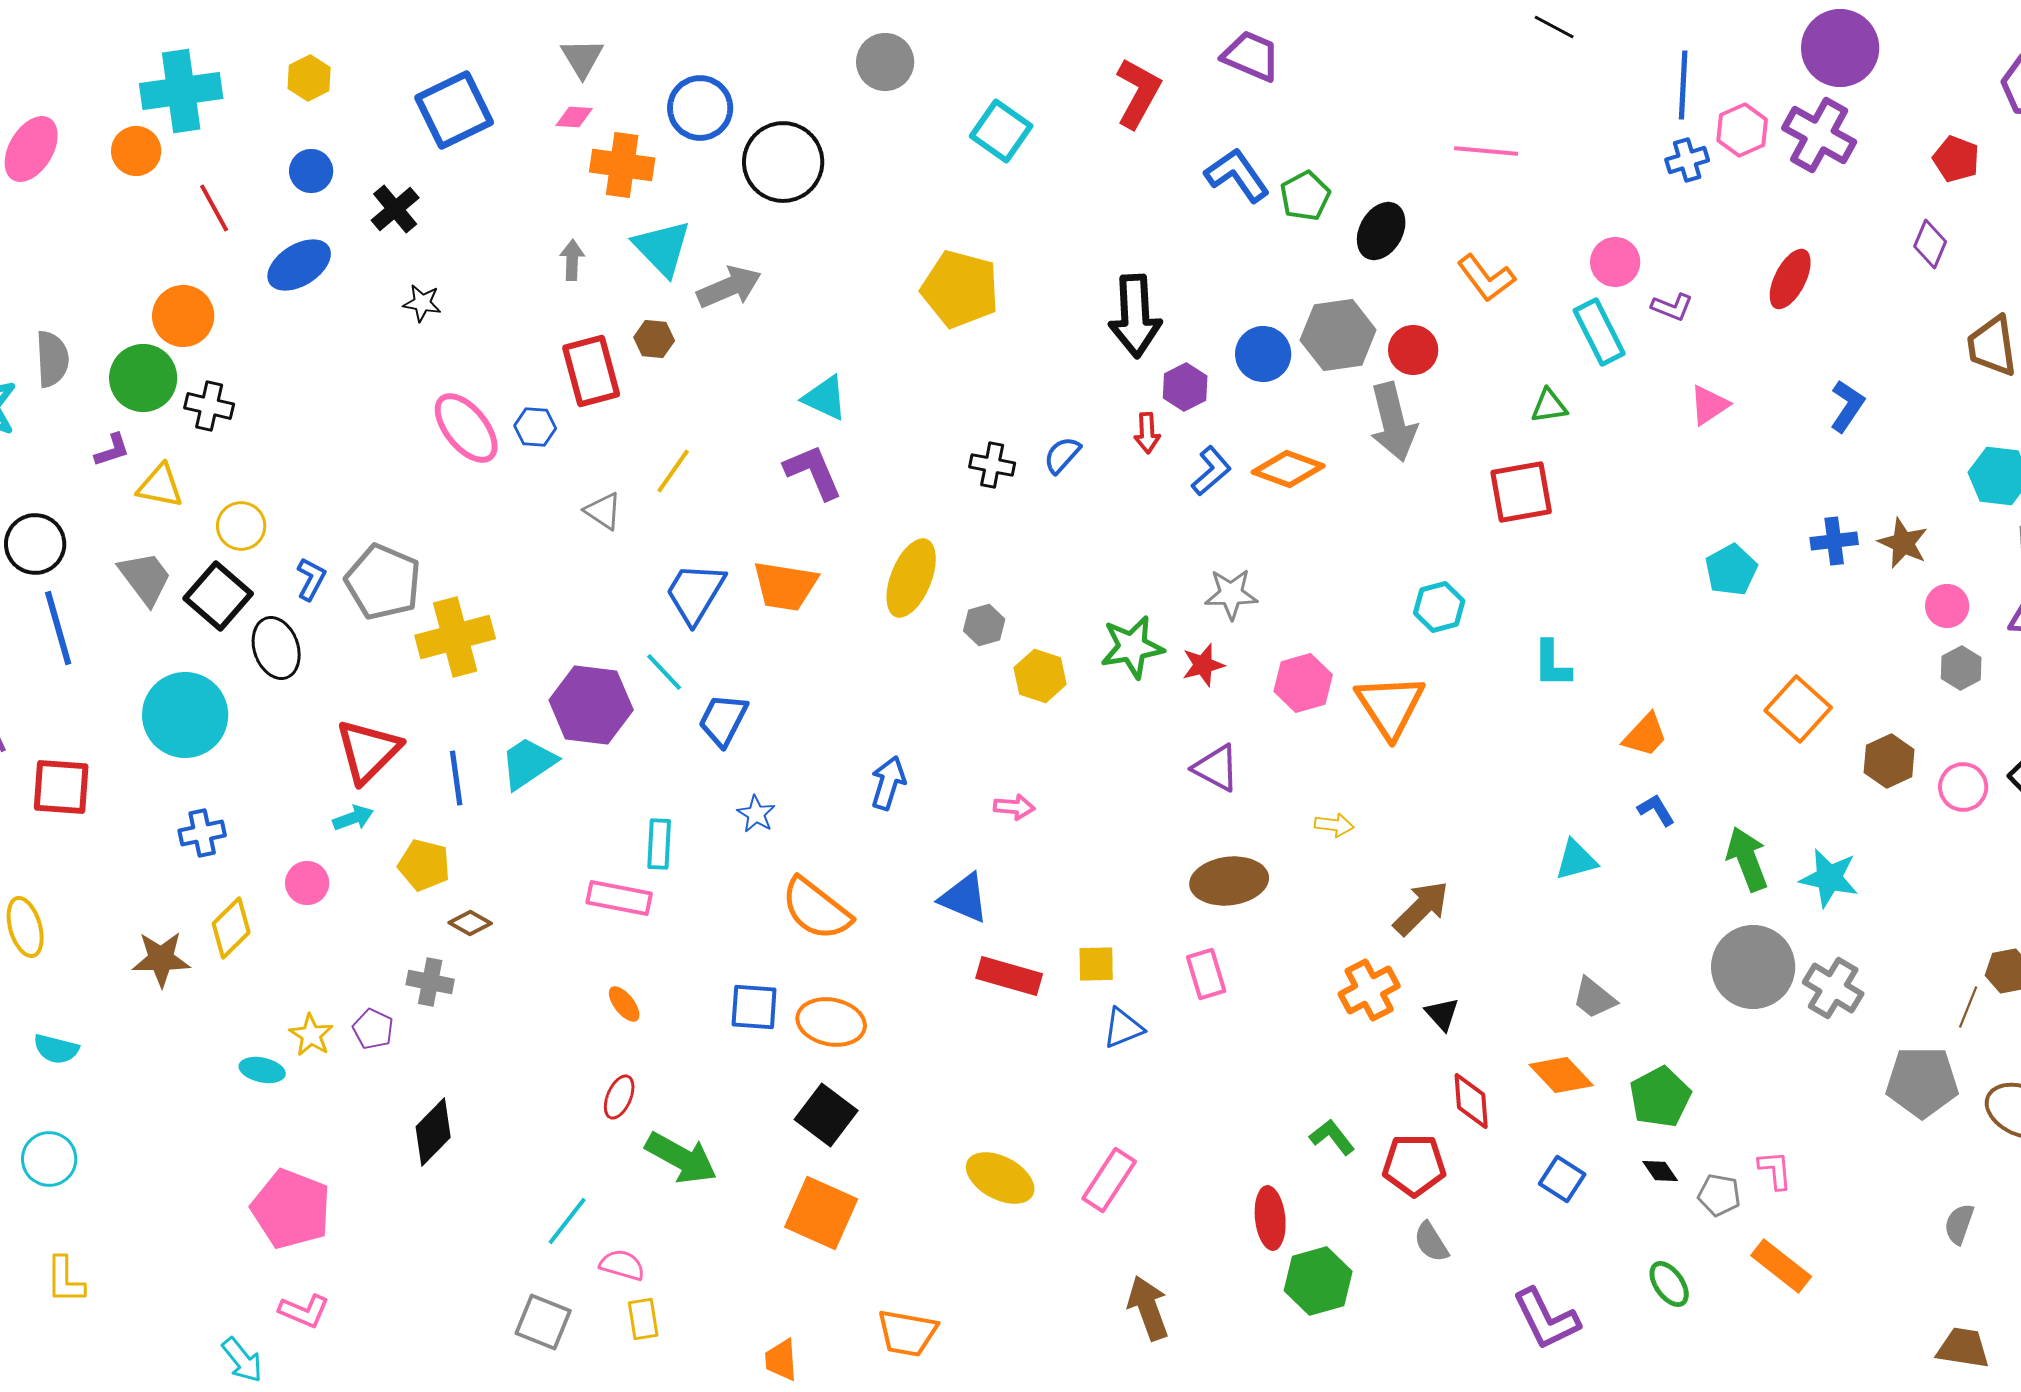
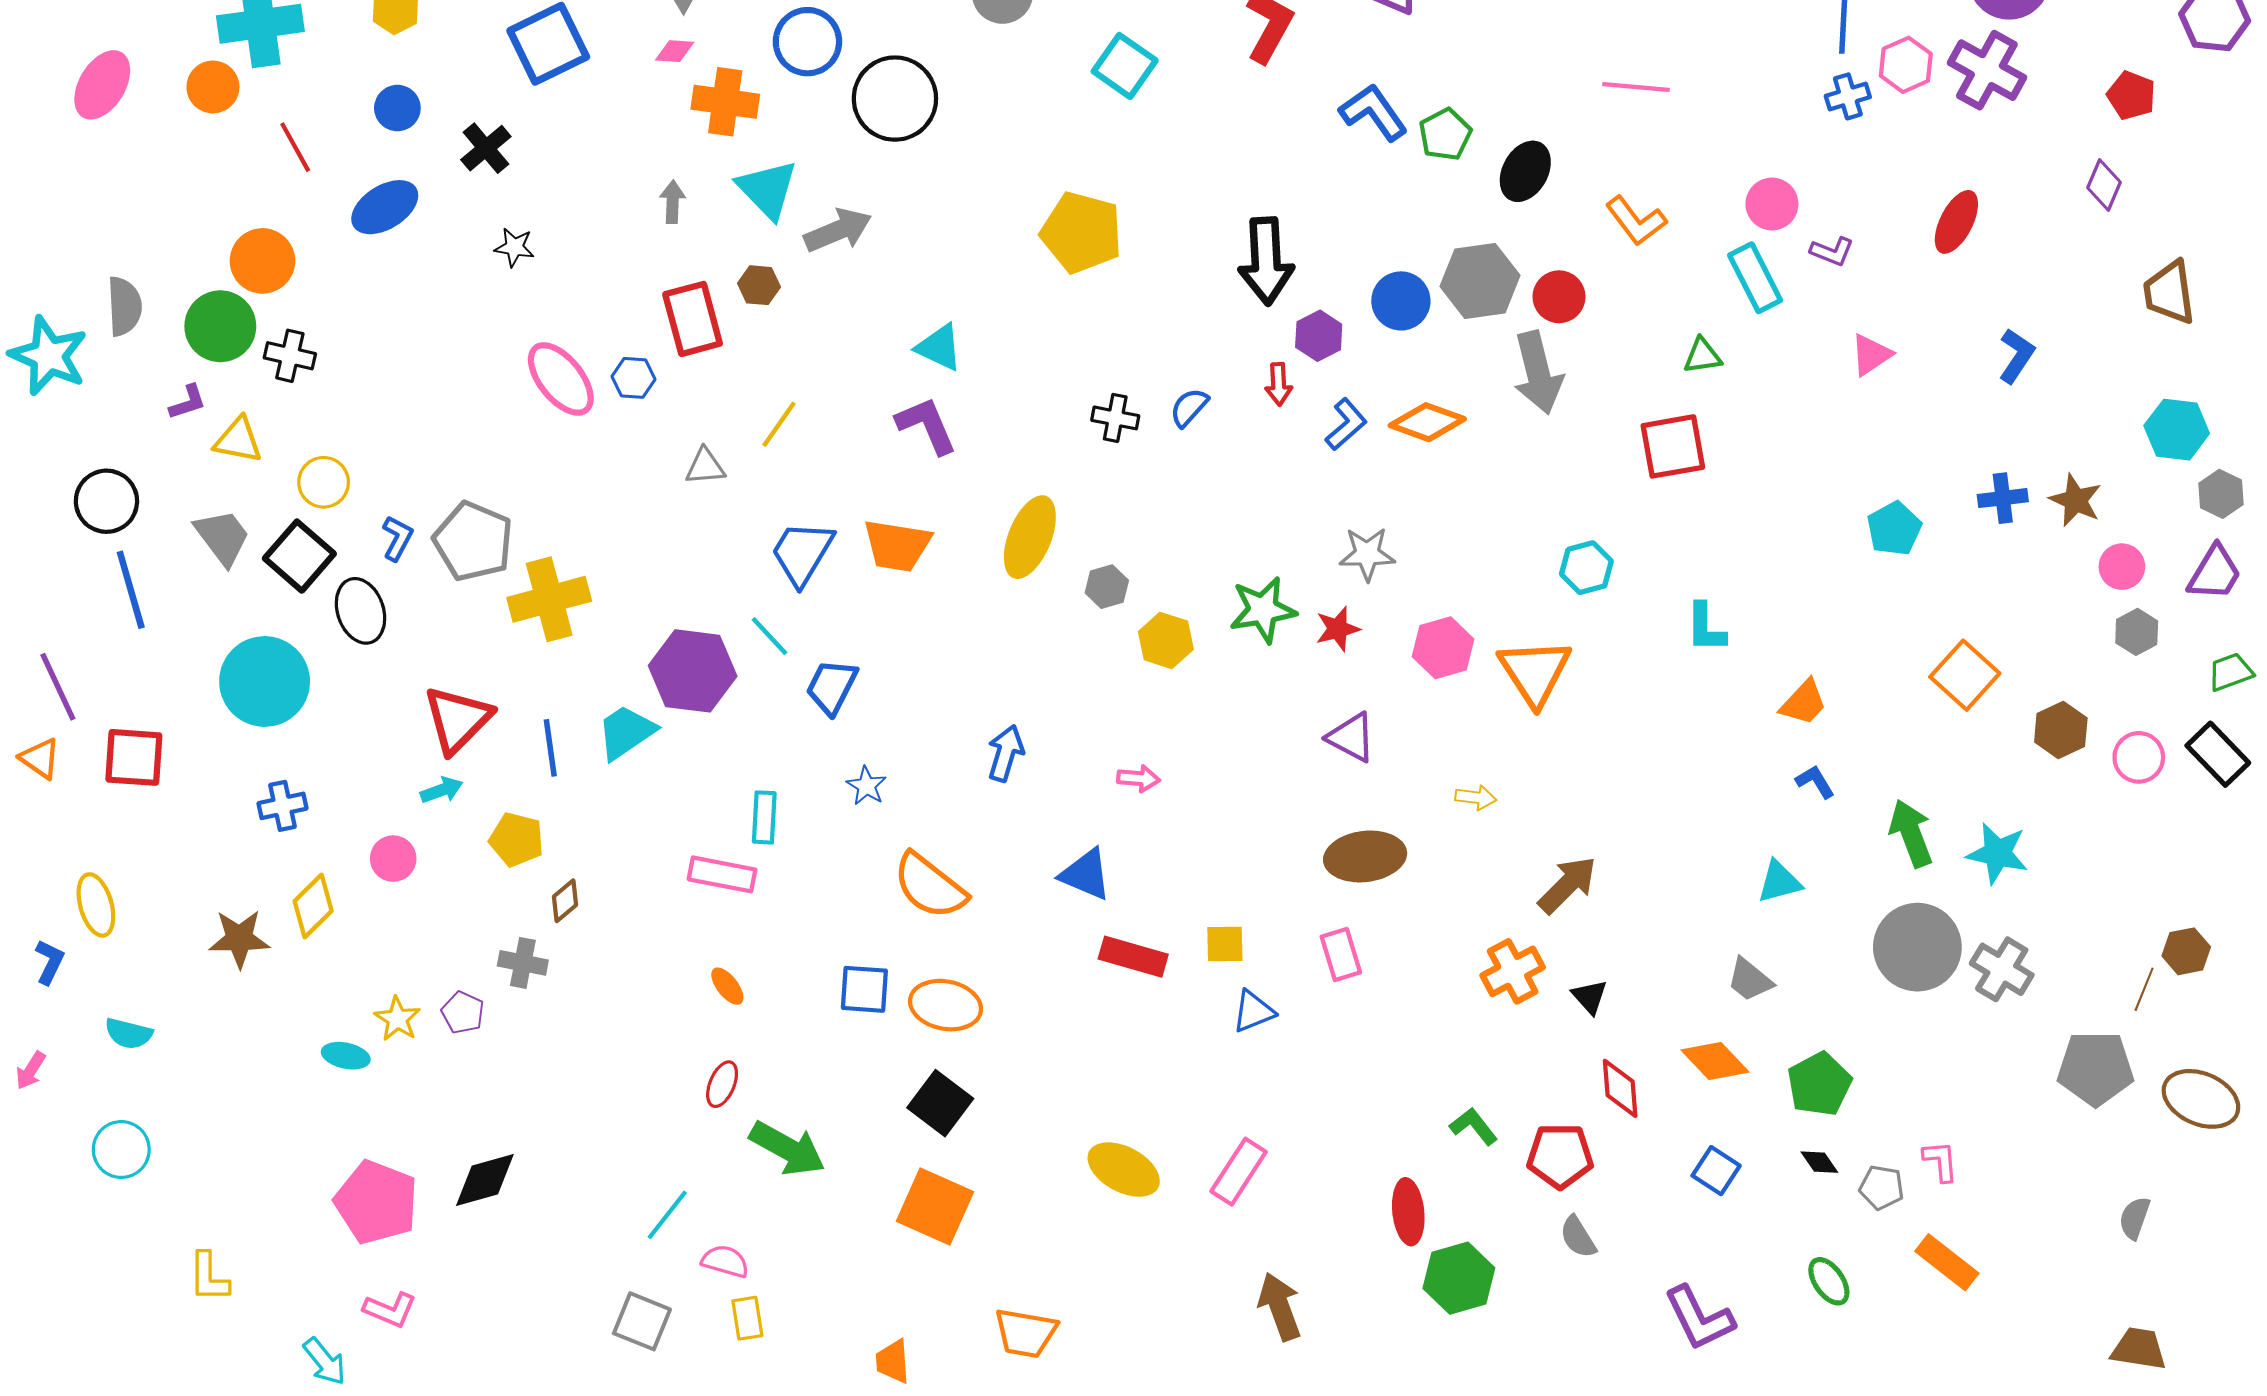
gray triangle: (603, 511) -> (705, 466), turned -39
cyan triangle: (1576, 860) -> (1779, 882), moved
brown diamond: (470, 923) -> (565, 901), turned -69
black diamond: (433, 1132) -> (485, 1180), moved, turned 30
yellow L-shape: (65, 1280) -> (209, 1277), moved

